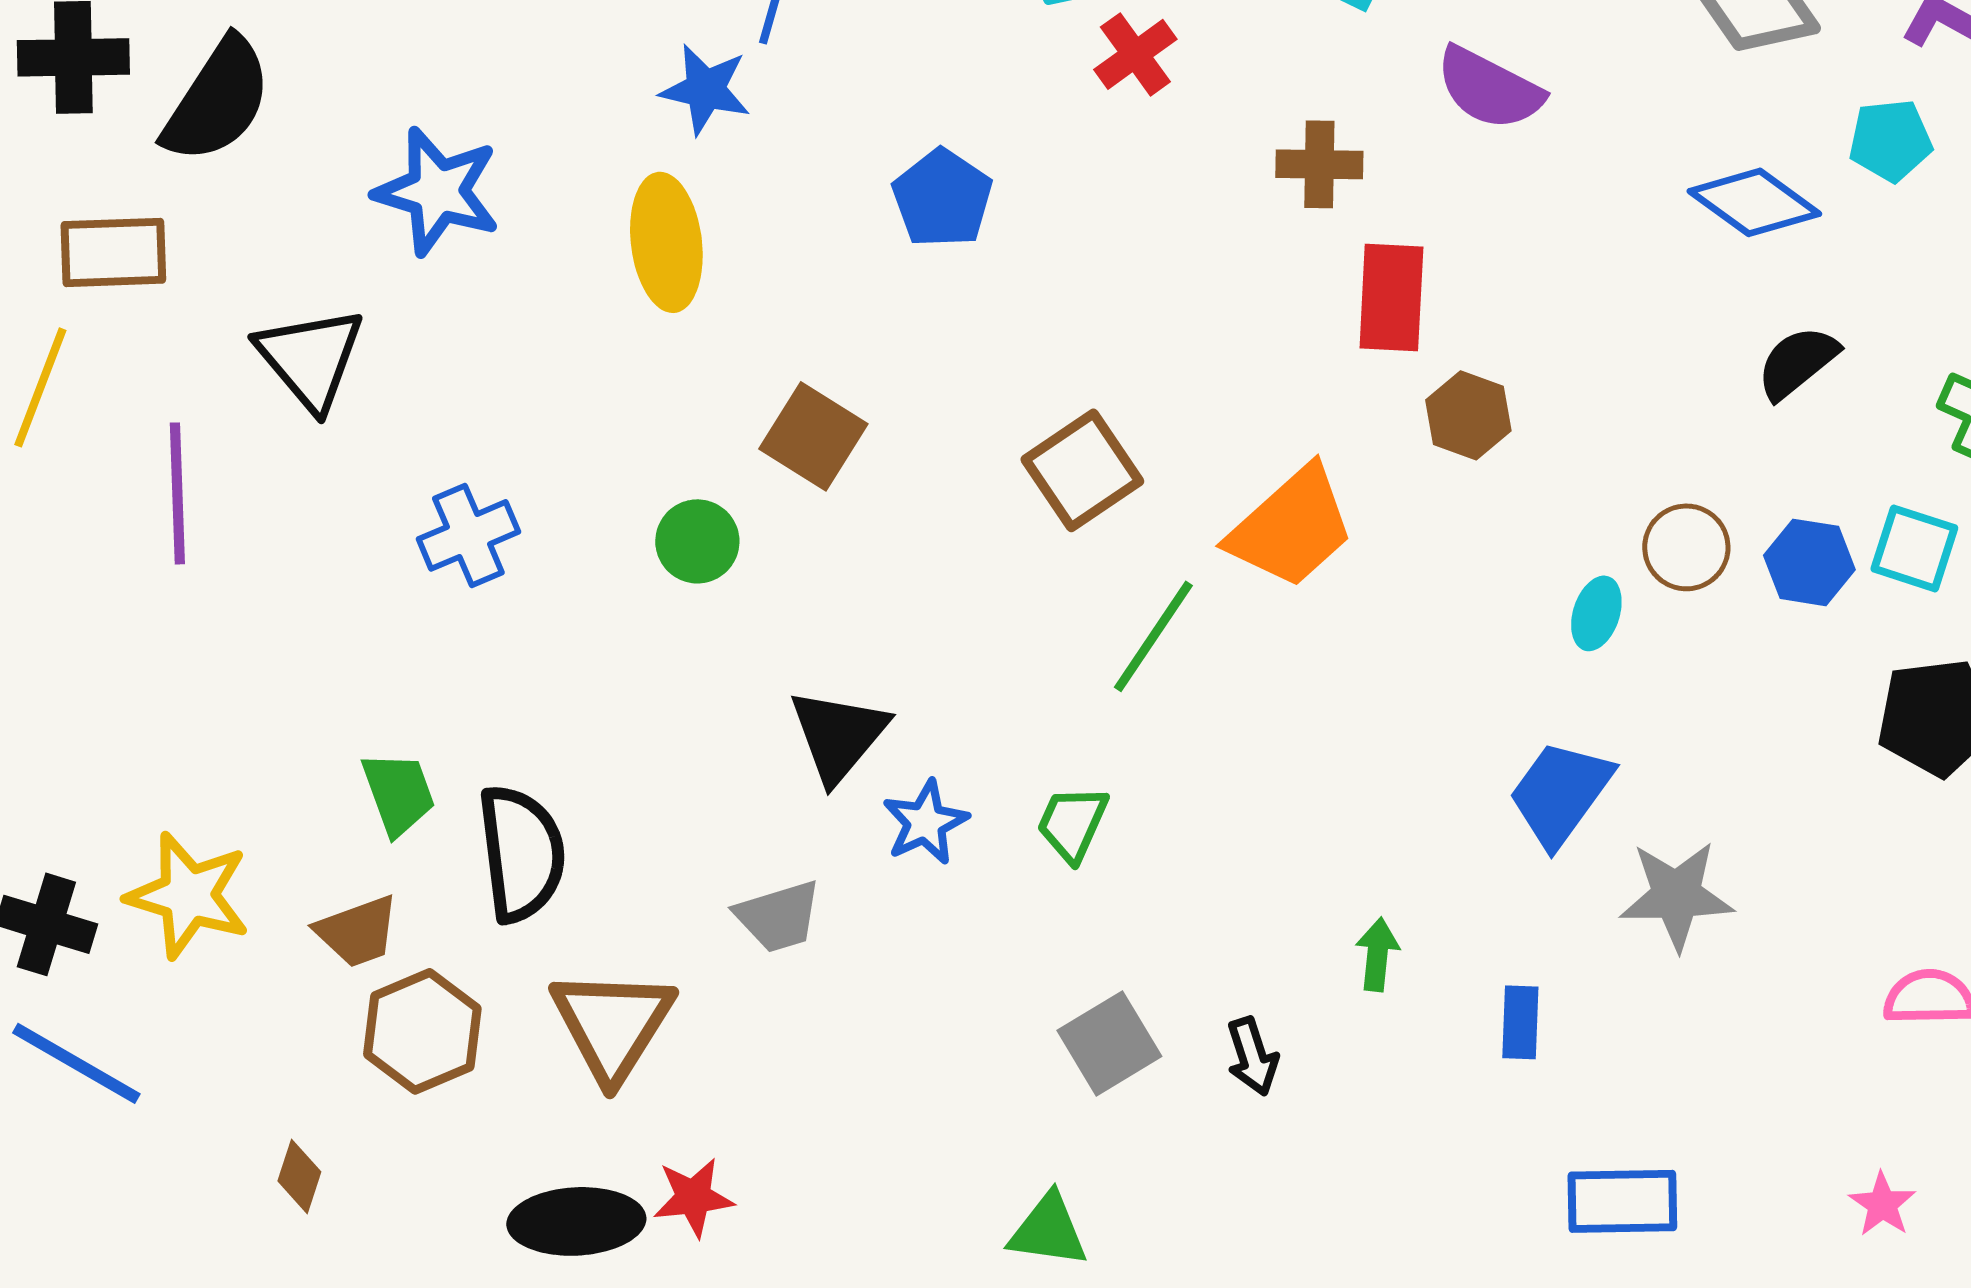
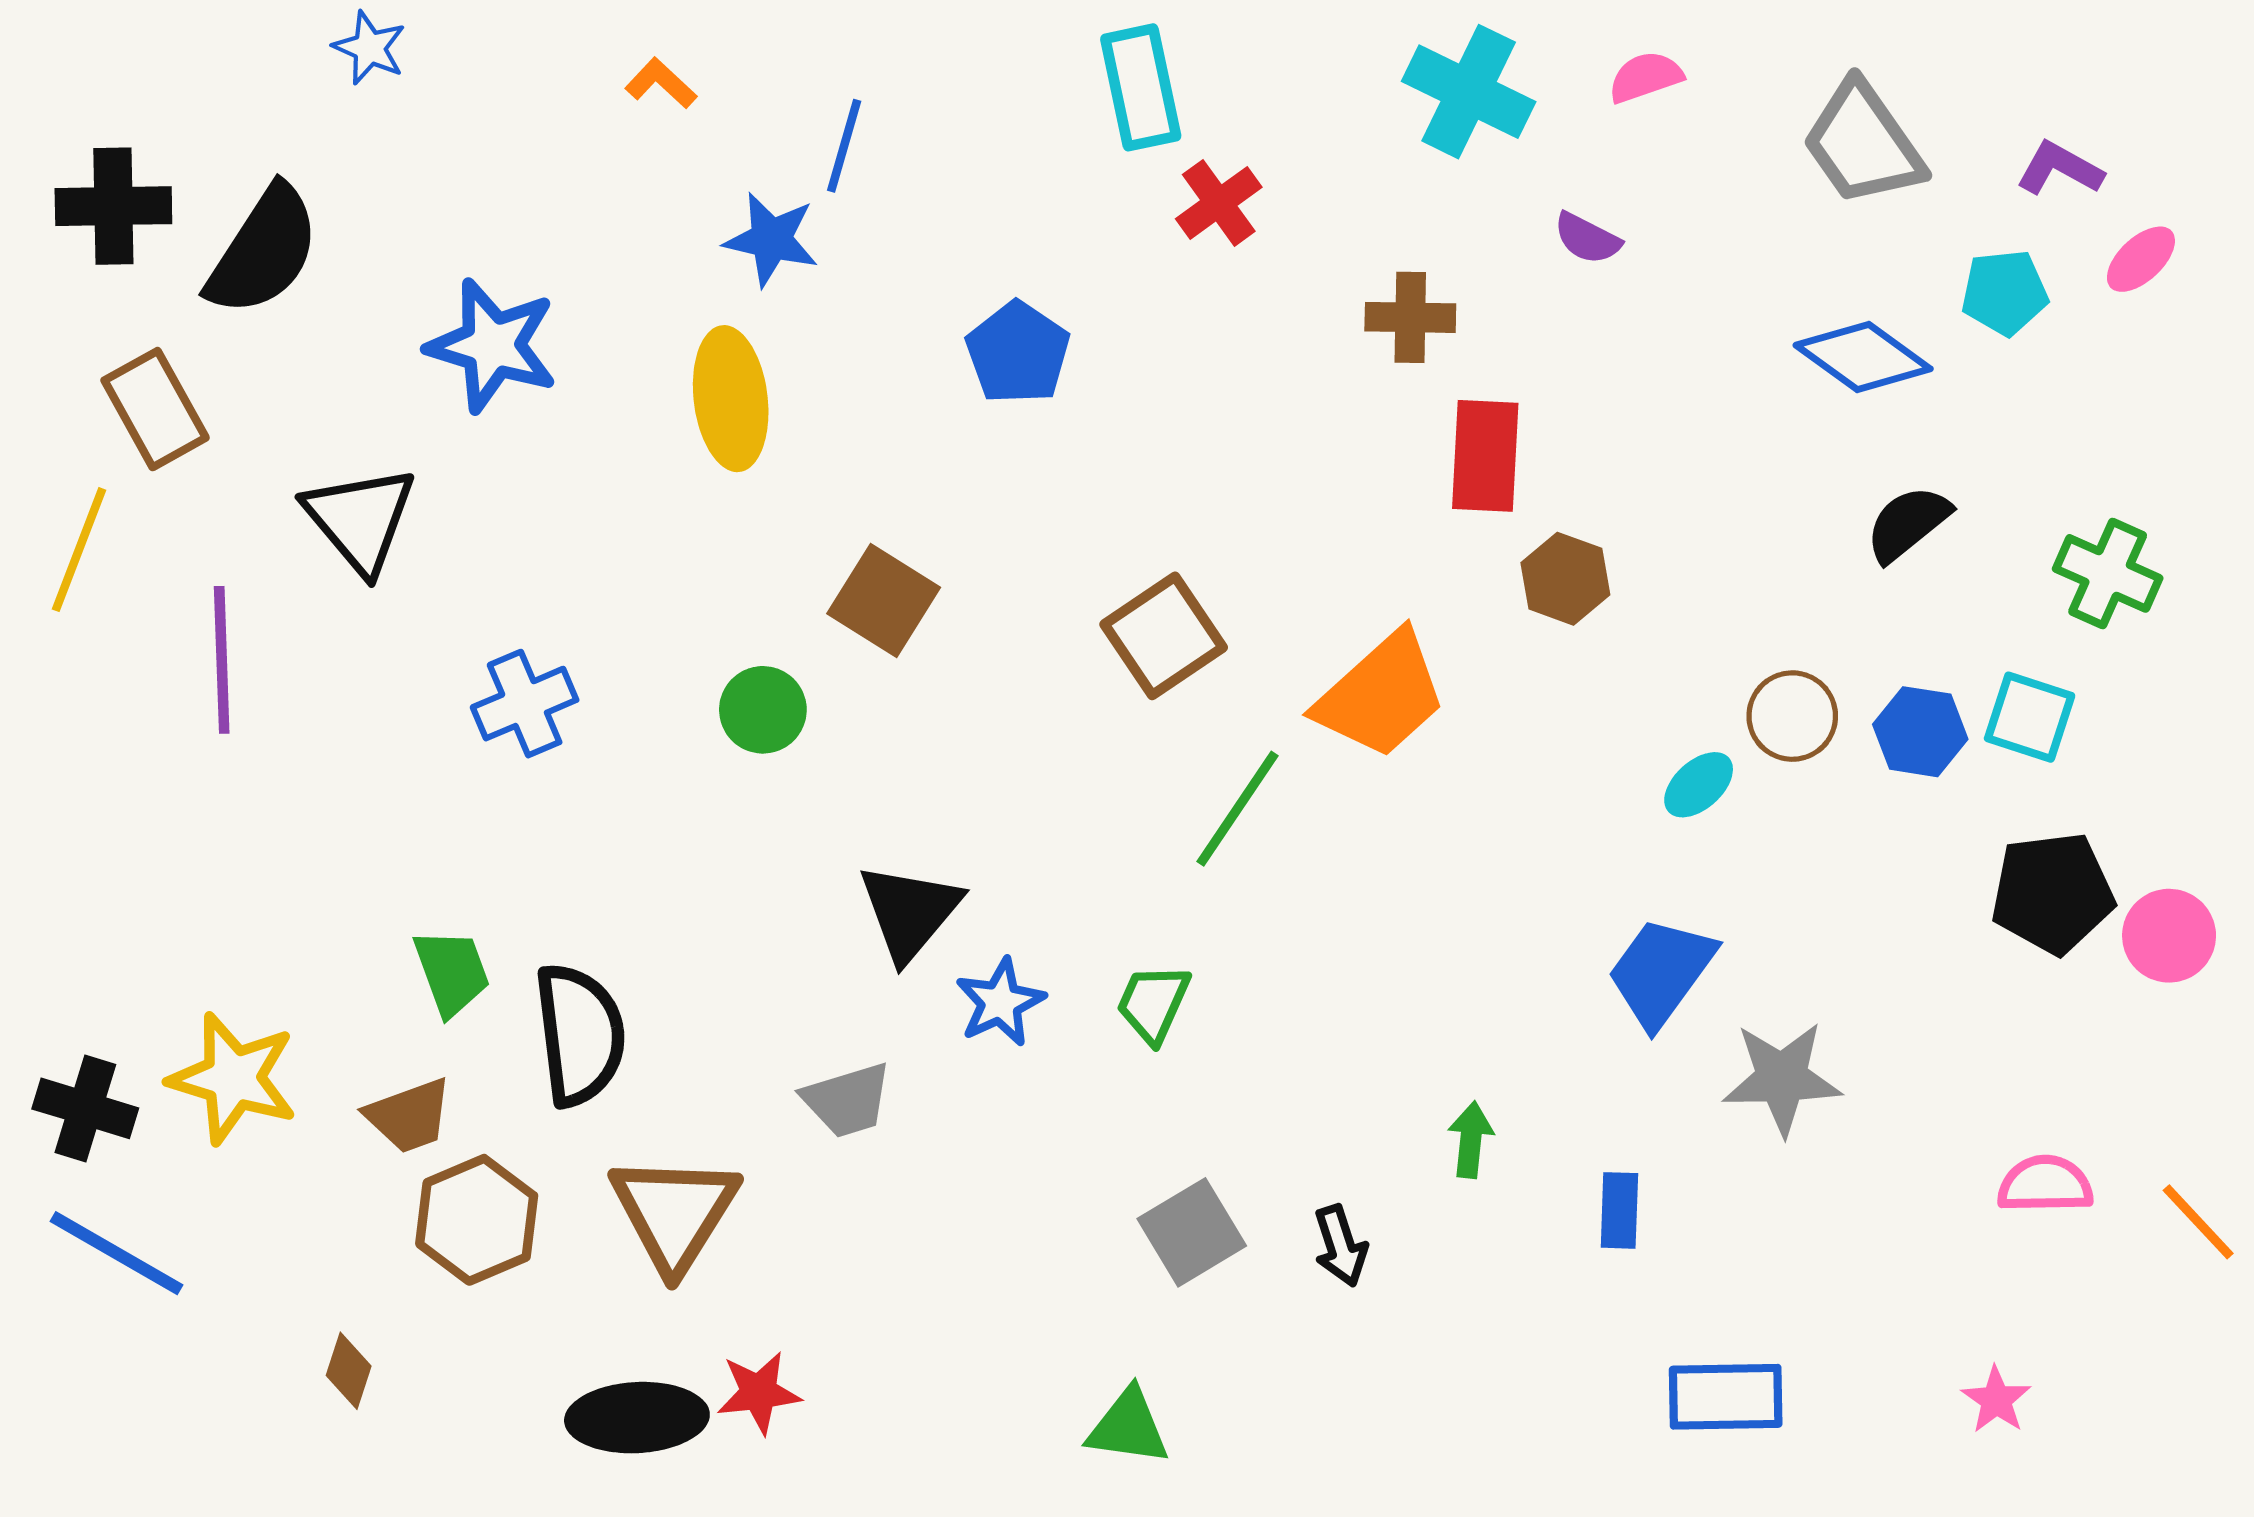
purple semicircle: (1489, 88) -> (1587, 238), size x0.6
brown rectangle: (113, 252) -> (155, 409), turned 63
cyan ellipse: (1596, 613) -> (1699, 785), turned 30

